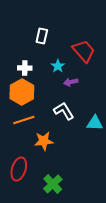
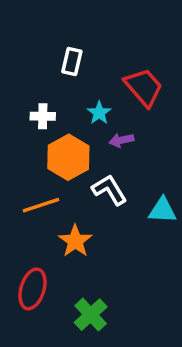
orange hexagon: (22, 92) -> (68, 157), moved
orange star: (44, 141) -> (75, 241), turned -30

